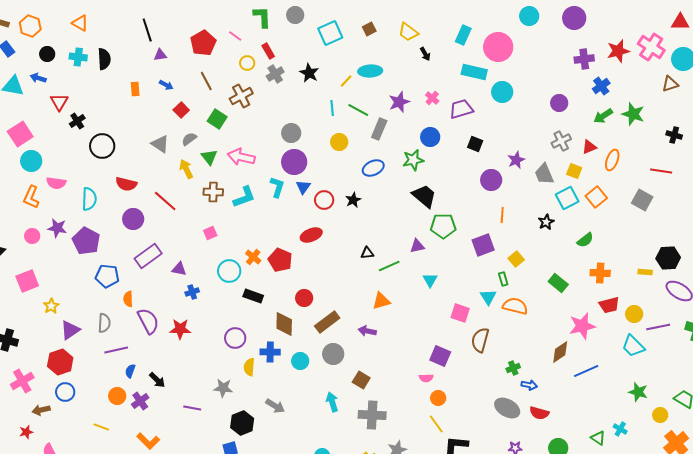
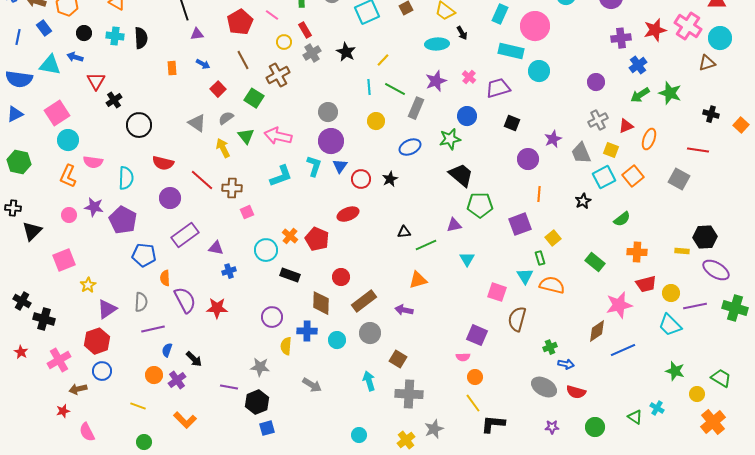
cyan ellipse: (370, 71) -> (437, 44), moved
brown cross: (213, 192) -> (232, 188), moved
black hexagon: (242, 423) -> (257, 402), moved

